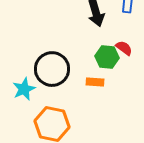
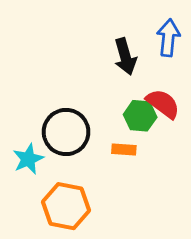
red semicircle: (124, 48) -> (163, 104), size x1.5

